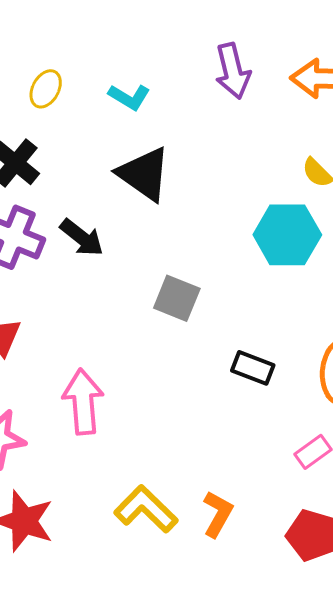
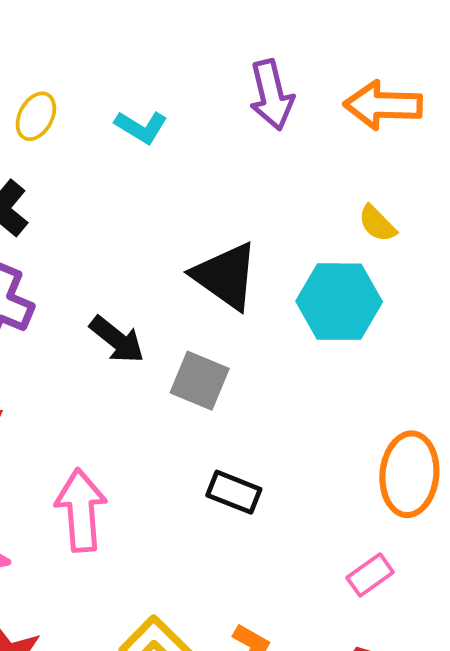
black triangle: (144, 174) -> (226, 276), moved
black arrow: (82, 238) -> (117, 340), moved
black rectangle: (253, 368) -> (234, 492), moved

